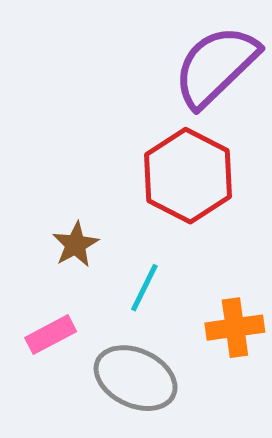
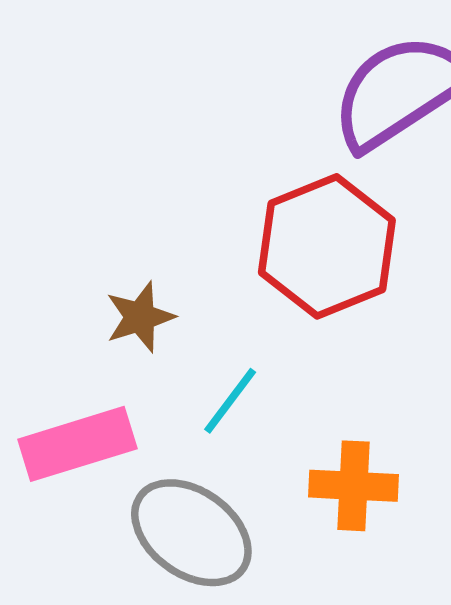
pink rectangle: (51, 335) -> (77, 444), size x1.5

